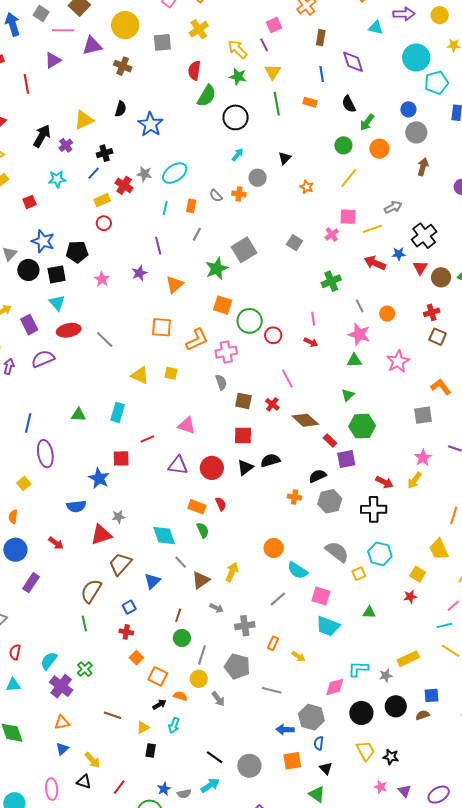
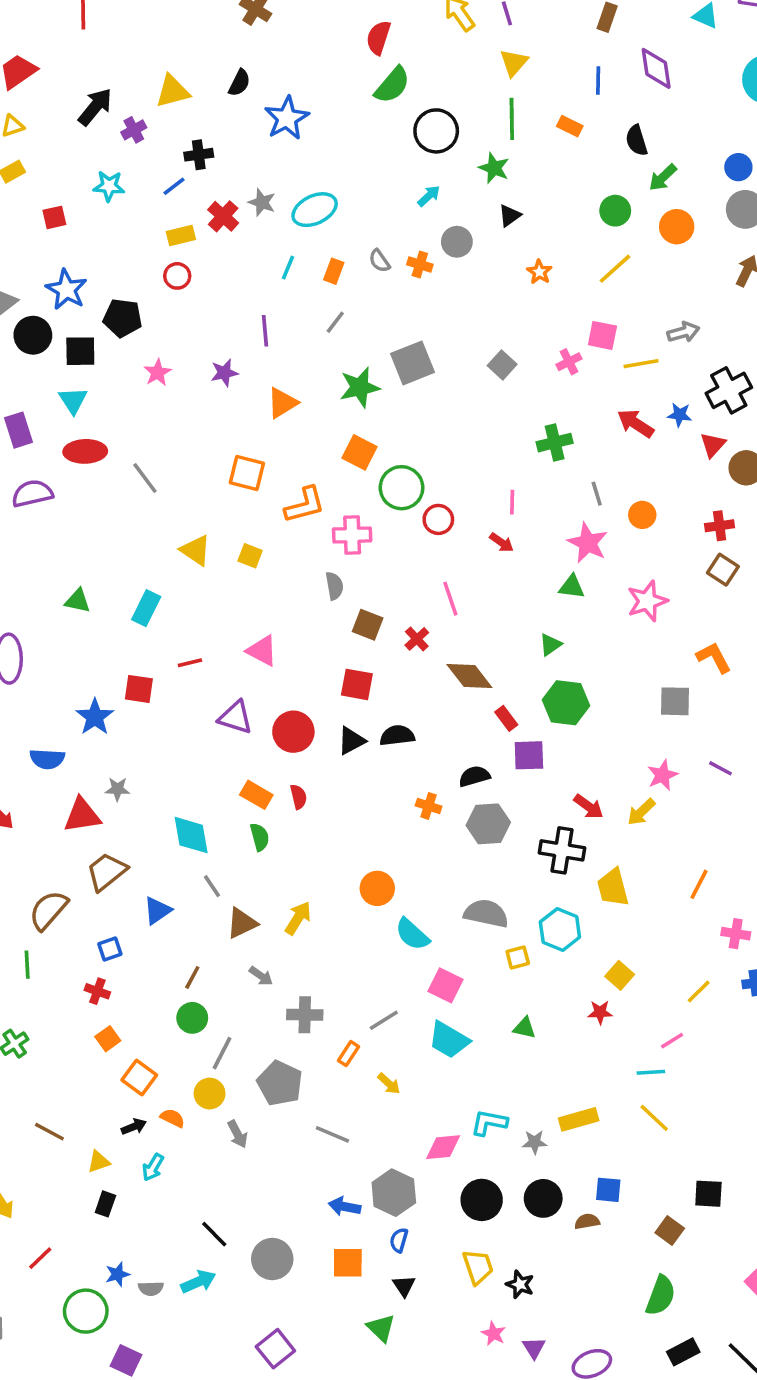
green star: (238, 77) -> (494, 168), moved
yellow trapezoid: (439, 549) -> (613, 887), moved
gray semicircle: (337, 552) -> (486, 913), turned -35
gray line: (278, 599) -> (384, 1020), moved

